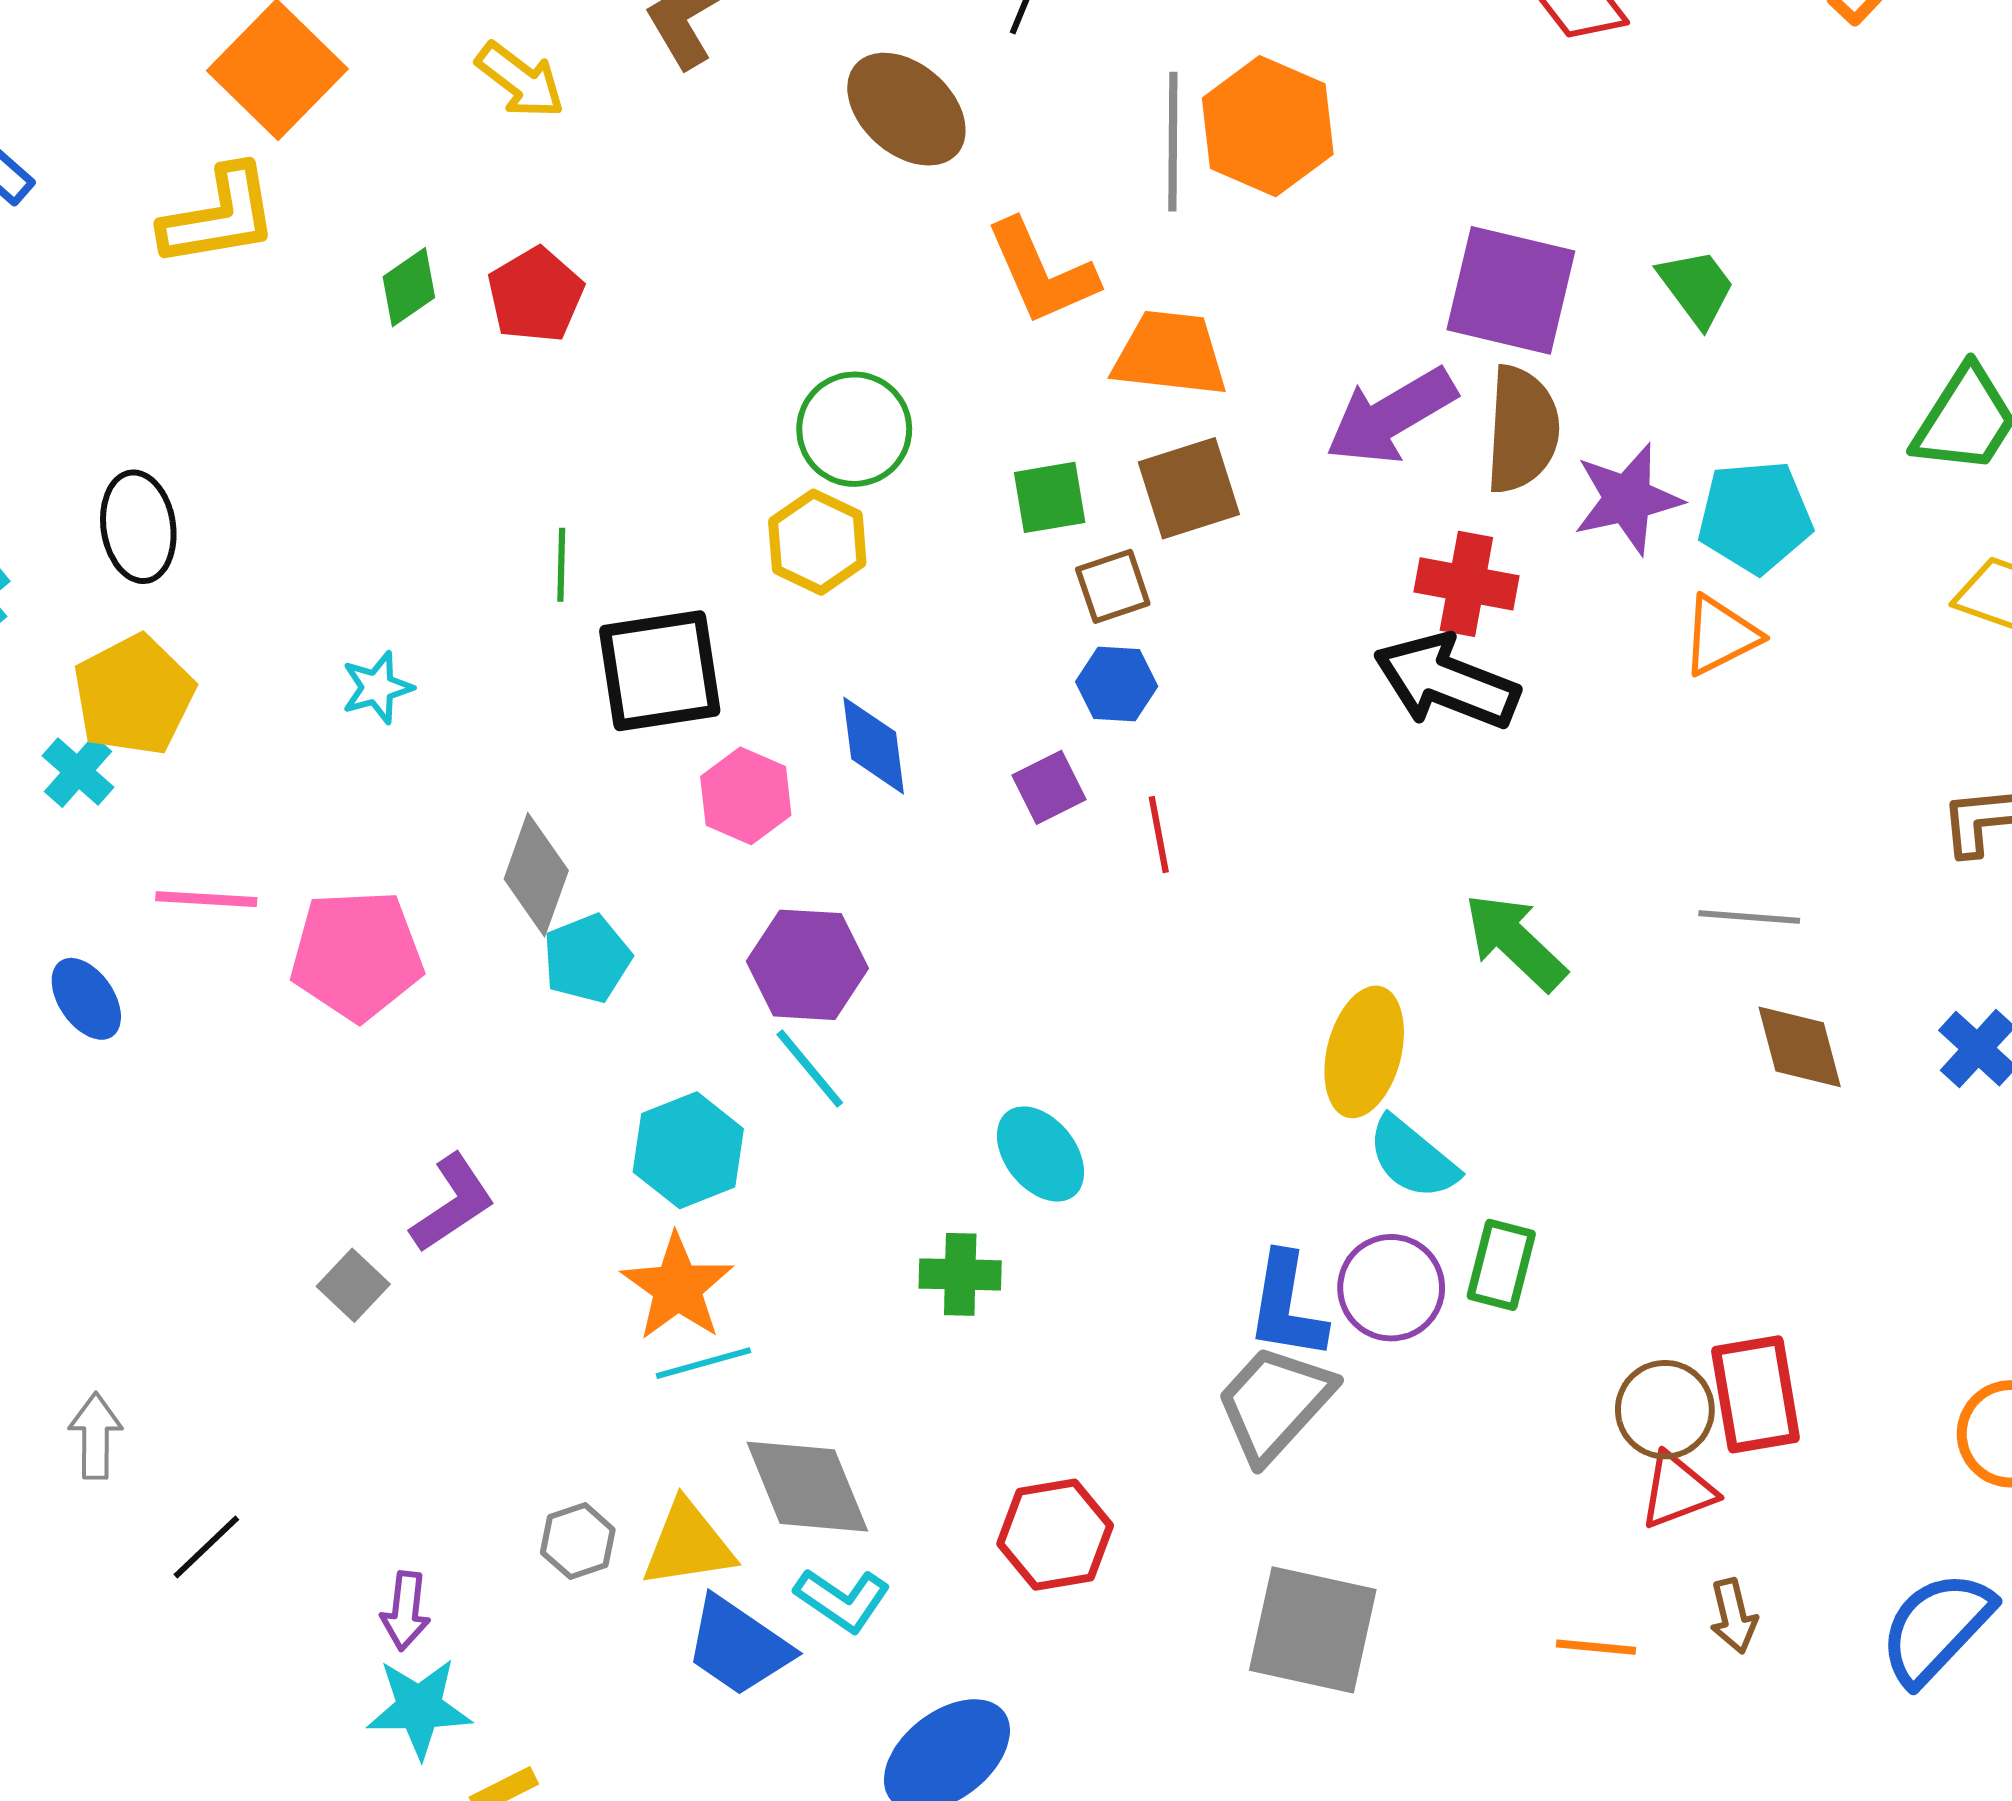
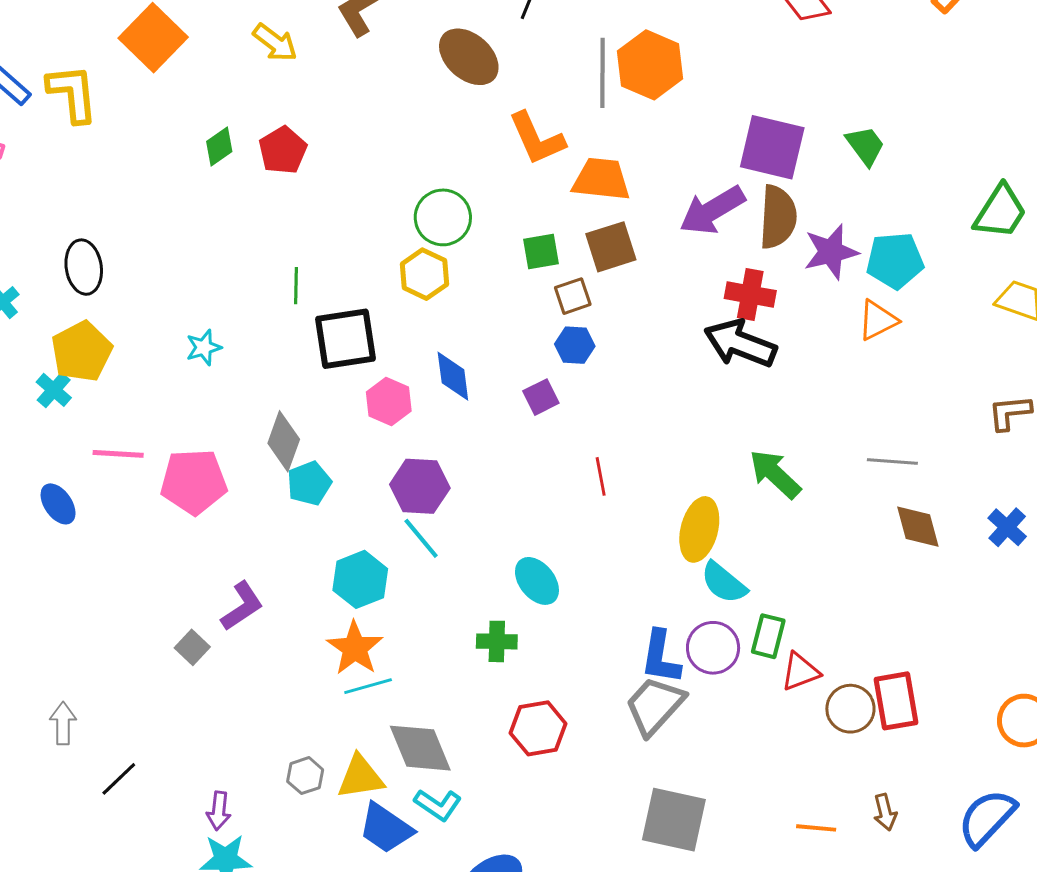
yellow L-shape: (219, 216) -> (72, 93), moved, turned -86
red line: (1159, 835) -> (601, 476), moved
red triangle: (1677, 1491) -> (800, 672), moved
red hexagon: (1055, 1535) -> (538, 728), moved

